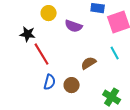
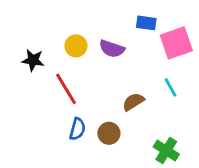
yellow circle: (49, 13) -> (76, 46), moved
black star: (28, 34) -> (33, 60), moved

